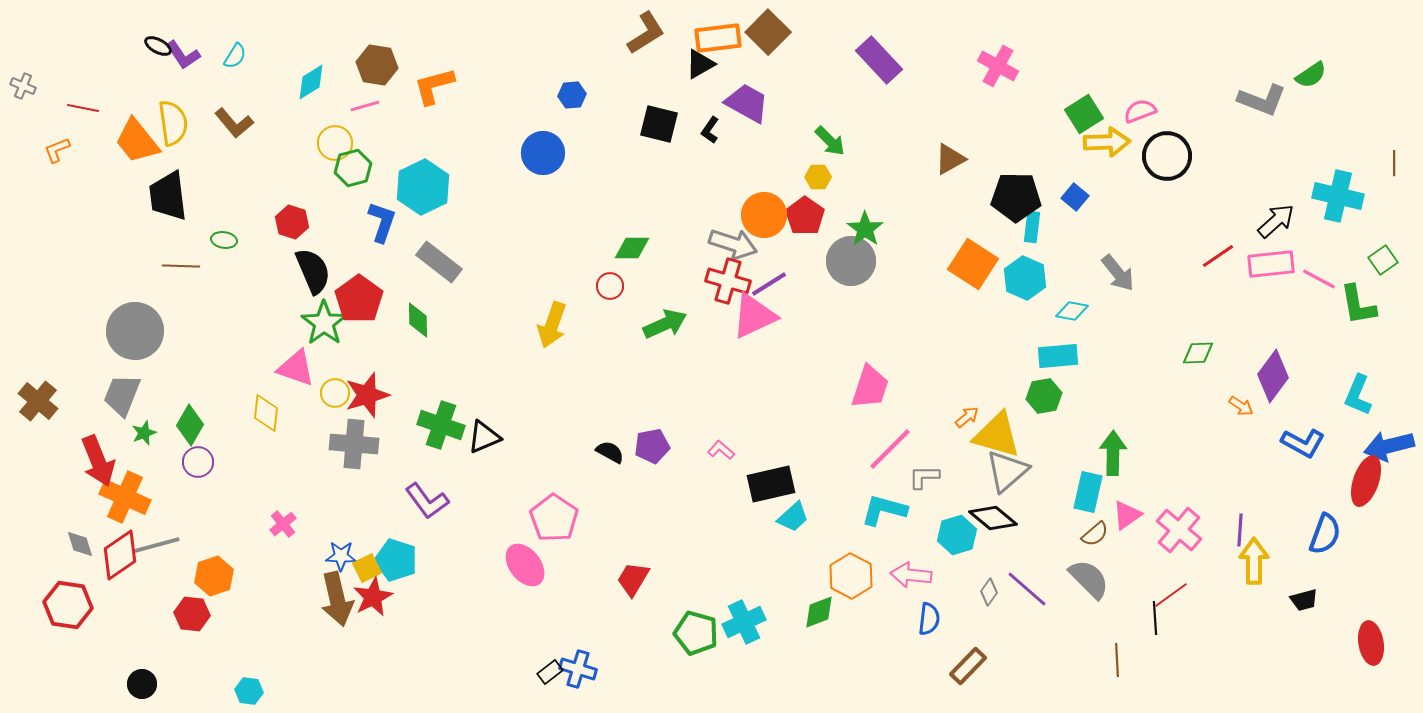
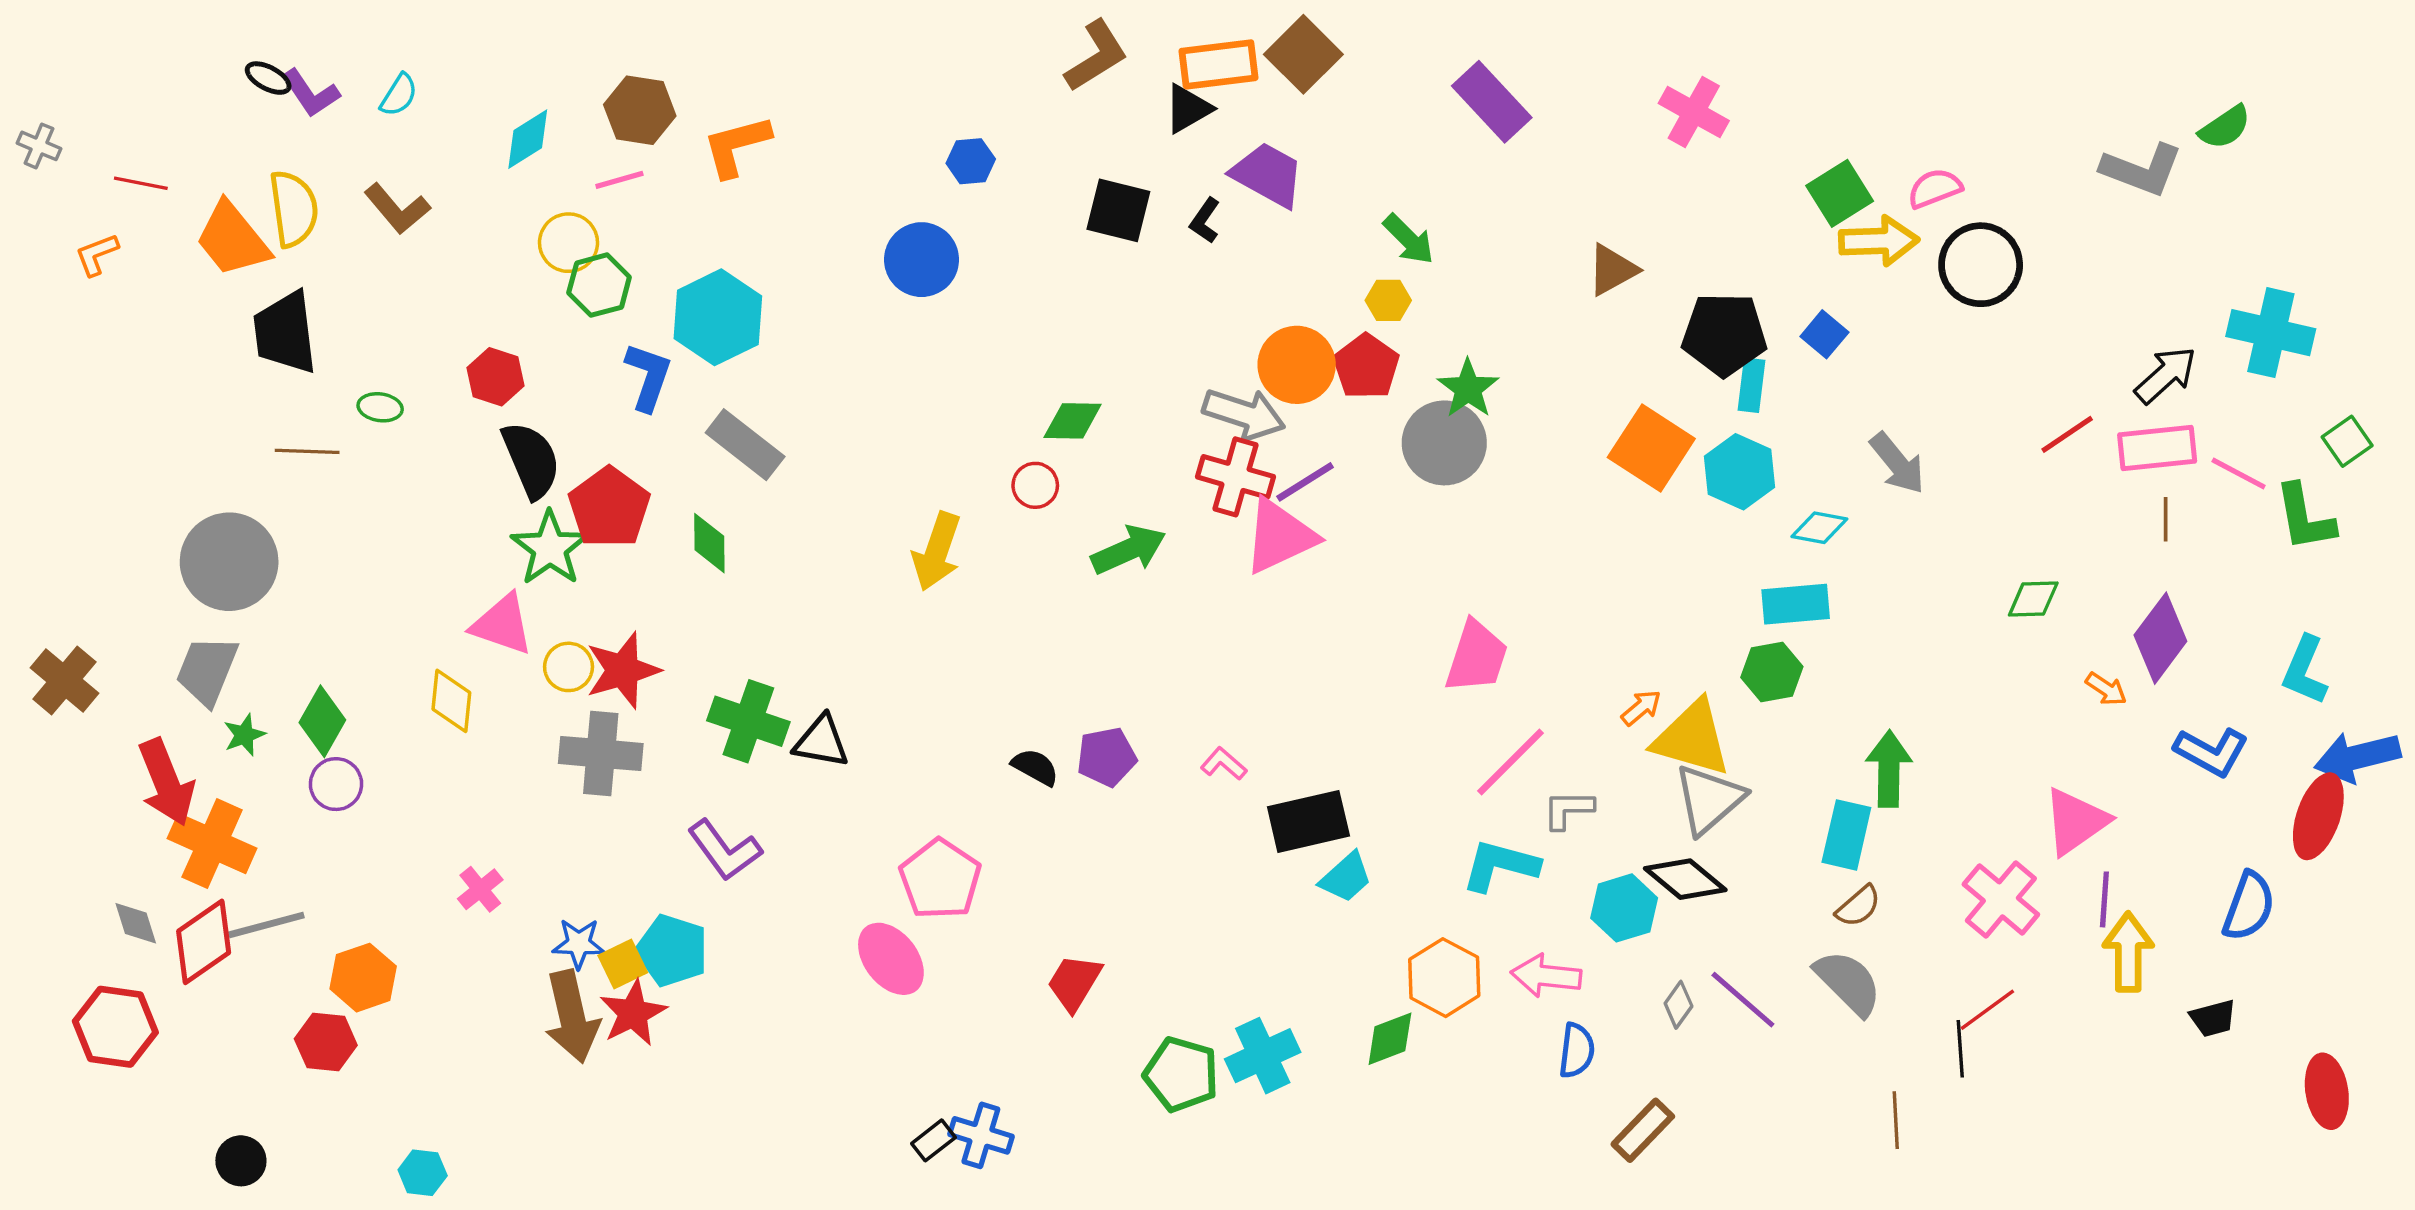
brown line: (1394, 163) -> (2166, 519), moved
black triangle: (484, 437) -> (821, 742), turned 33
pink triangle: (1127, 515) -> (2076, 821), moved, size x1.4

